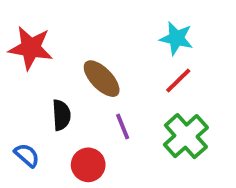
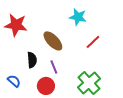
cyan star: (176, 38) -> (78, 17), moved
purple line: (123, 127) -> (54, 67), moved
green cross: (186, 136) -> (89, 83), moved

